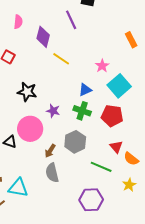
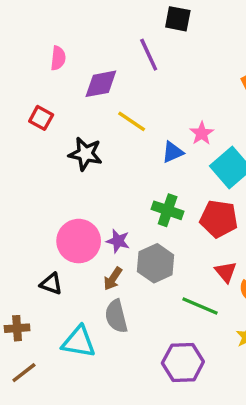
purple diamond: (43, 37) -> (101, 84), turned 65
blue triangle: (85, 90) -> (173, 152), moved
black star: (27, 92) -> (85, 154), moved
purple star: (53, 111) -> (118, 241), moved
black triangle: (10, 142) -> (51, 284), moved
cyan triangle: (18, 188) -> (79, 342), moved

